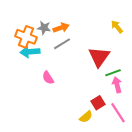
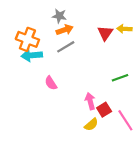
yellow arrow: (117, 27) -> (124, 29), turned -48
gray star: (44, 28) -> (59, 16), moved
red triangle: (99, 57) -> (105, 33), moved, size x0.7
pink arrow: (117, 85) -> (90, 101), moved

